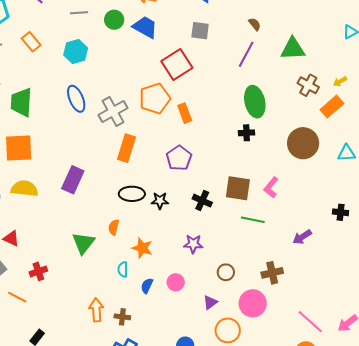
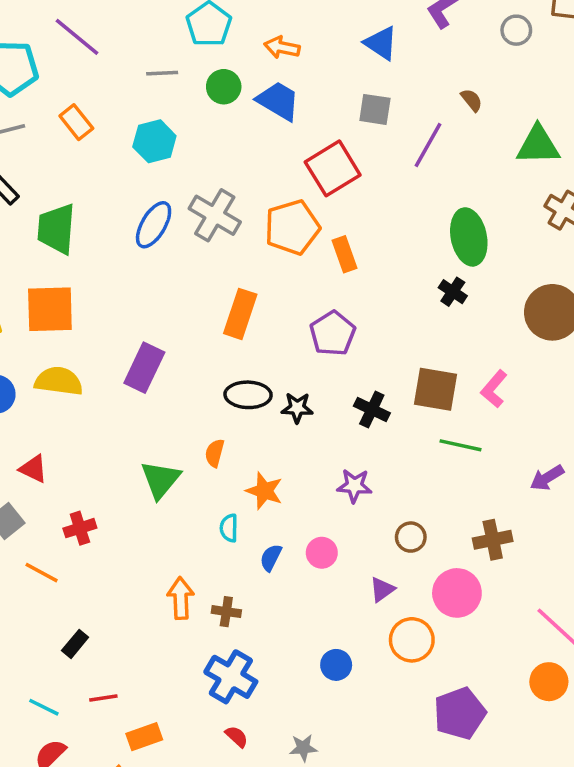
purple line: (246, 54) -> (428, 145), moved
blue ellipse: (76, 99) -> (154, 225), turned 52
gray cross: (113, 112) -> (215, 215), moved, turned -32
black cross: (246, 133) -> (453, 292), turned 35

